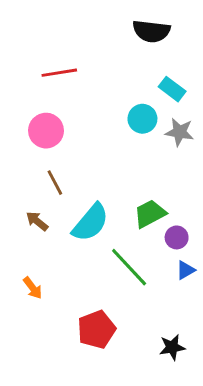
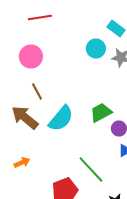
brown arrow: (37, 221) -> (25, 118), size x1.8
green line: (129, 267) -> (91, 170), moved
orange arrow: (33, 288) -> (22, 162), turned -77

